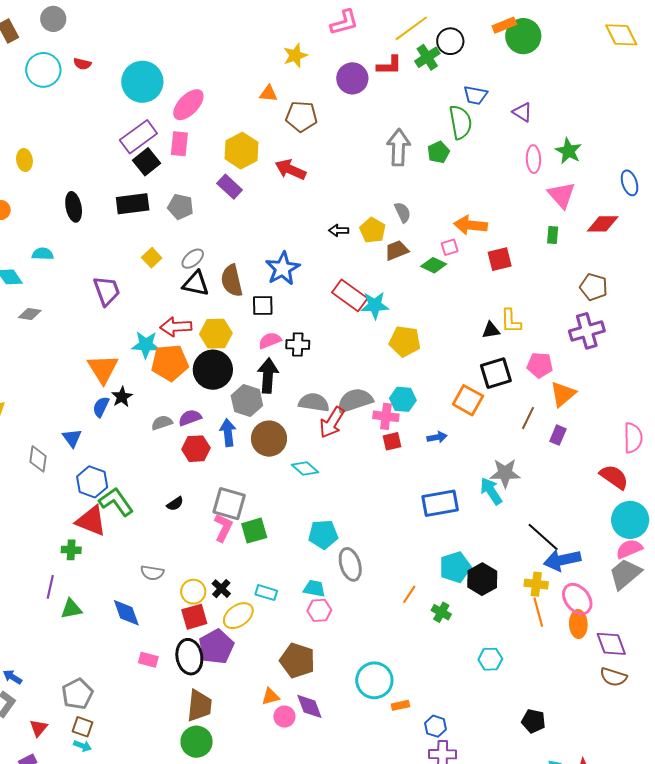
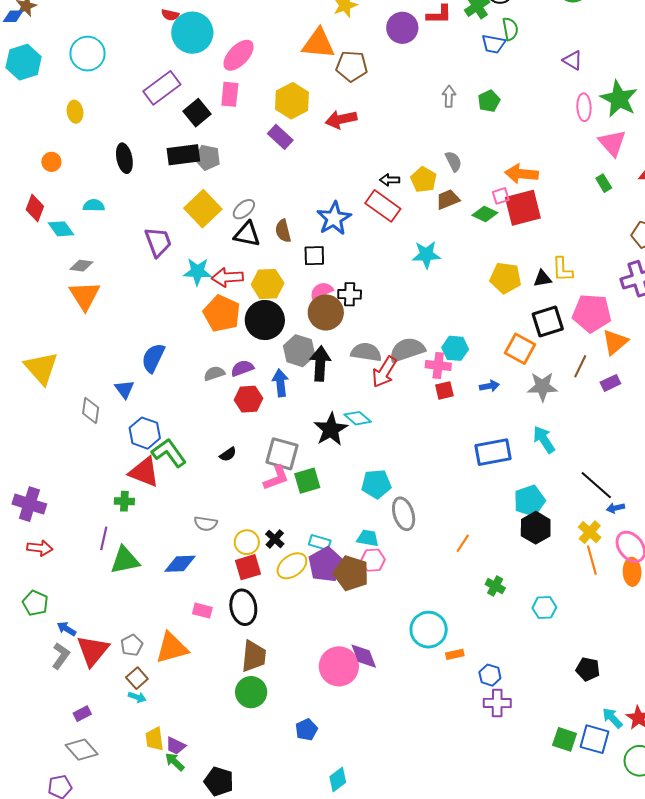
red semicircle: (82, 64) -> (170, 15), moved
cyan circle: (43, 70) -> (88, 54), moved
orange triangle: (268, 94) -> (318, 44), size x1.8
blue trapezoid: (475, 95) -> (493, 44), moved
green semicircle: (460, 122) -> (510, 29), moved, size x0.7
purple rectangle: (138, 137) -> (162, 88), moved
gray arrow: (398, 147) -> (449, 96), size x0.6
green star: (568, 151) -> (619, 99), size x1.4
red arrow: (291, 169) -> (341, 119), turned -36
gray pentagon: (181, 207) -> (207, 158), moved
green rectangle: (553, 235) -> (604, 183), turned -36
yellow square: (152, 258) -> (203, 209), size x1.8
red square: (500, 259) -> (523, 208), moved, size x1.5
brown semicircle: (232, 281) -> (283, 231), size x0.7
red rectangle: (350, 295) -> (383, 206), moved
yellow pentagon: (405, 341) -> (505, 278), moved
cyan star: (146, 345) -> (197, 272), moved
orange pentagon: (170, 363) -> (222, 313), turned 30
pink pentagon: (540, 365) -> (592, 313), size x1.5
orange triangle: (103, 369) -> (85, 296), moved
black arrow: (268, 376) -> (320, 364), moved
black star: (122, 397) -> (331, 429), moved, size x1.6
blue semicircle: (101, 407) -> (153, 358), size x1.4
purple rectangle: (558, 435) -> (610, 383), turned 42
brown circle: (269, 439) -> (326, 312), moved
gray star: (505, 473) -> (542, 387), moved
pink L-shape: (223, 528) -> (276, 478), turned 44
blue arrow: (562, 560) -> (615, 508), size x0.5
cyan pentagon: (455, 567) -> (529, 501), moved
yellow cross: (536, 584) -> (590, 532), turned 35
green triangle: (71, 609) -> (125, 560), size x1.4
green cross: (441, 612) -> (495, 586), moved
blue diamond: (126, 613) -> (180, 564), turned -72
purple pentagon: (216, 647) -> (326, 564), moved
brown pentagon: (297, 660) -> (351, 573), moved
gray pentagon: (77, 694) -> (132, 645), size x0.7
orange triangle: (270, 697) -> (172, 648), moved, size x1.8
pink circle: (284, 717) -> (339, 666), size x1.8
brown square: (82, 727) -> (137, 678), turned 30
red triangle: (38, 728) -> (93, 651), moved, size x1.8

